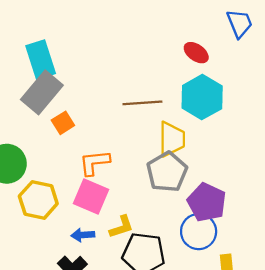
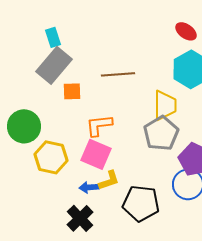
cyan rectangle: (41, 60) -> (53, 37), size x0.6
brown line: (142, 103) -> (118, 74), moved
orange square: (63, 123) -> (72, 91), turned 30
yellow L-shape: (121, 227) -> (109, 180), moved

